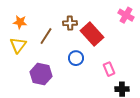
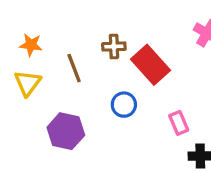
brown line: (46, 36) -> (74, 68), turned -54

